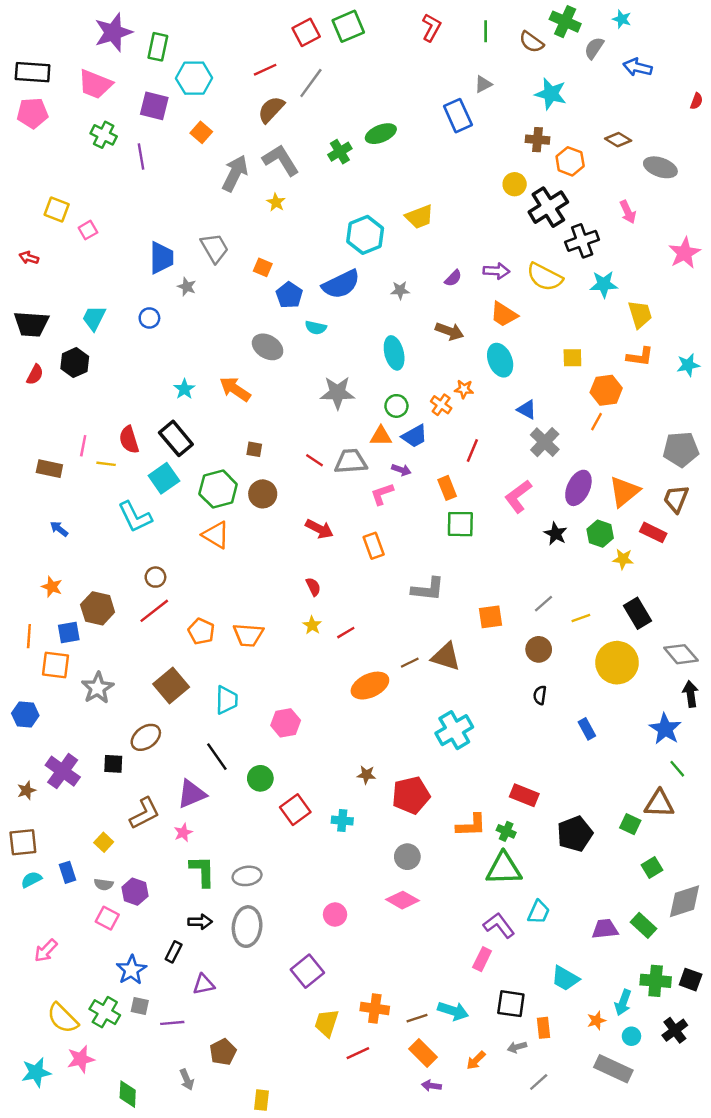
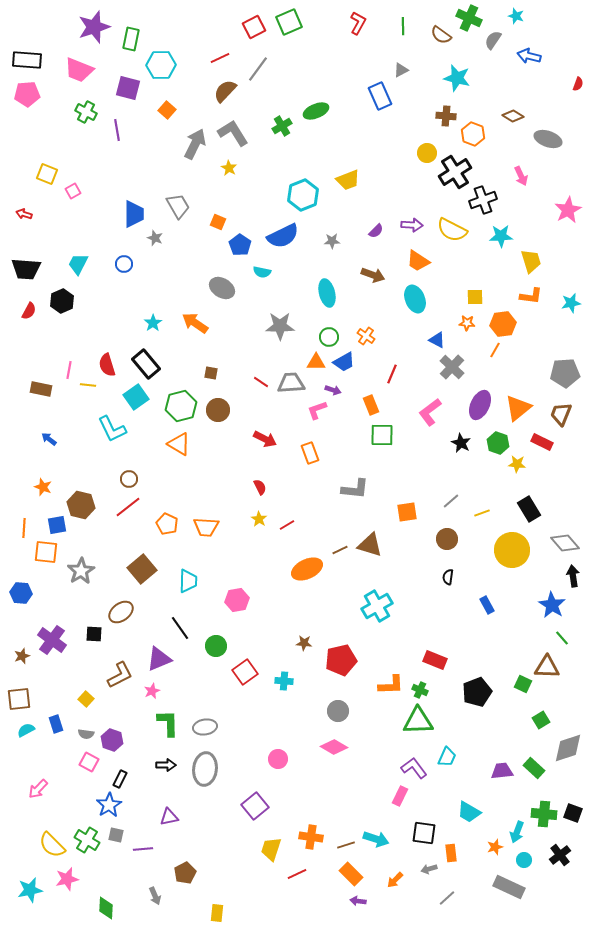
orange star: (464, 389) -> (467, 323), moved
black rectangle: (174, 952) -> (120, 779), moved

